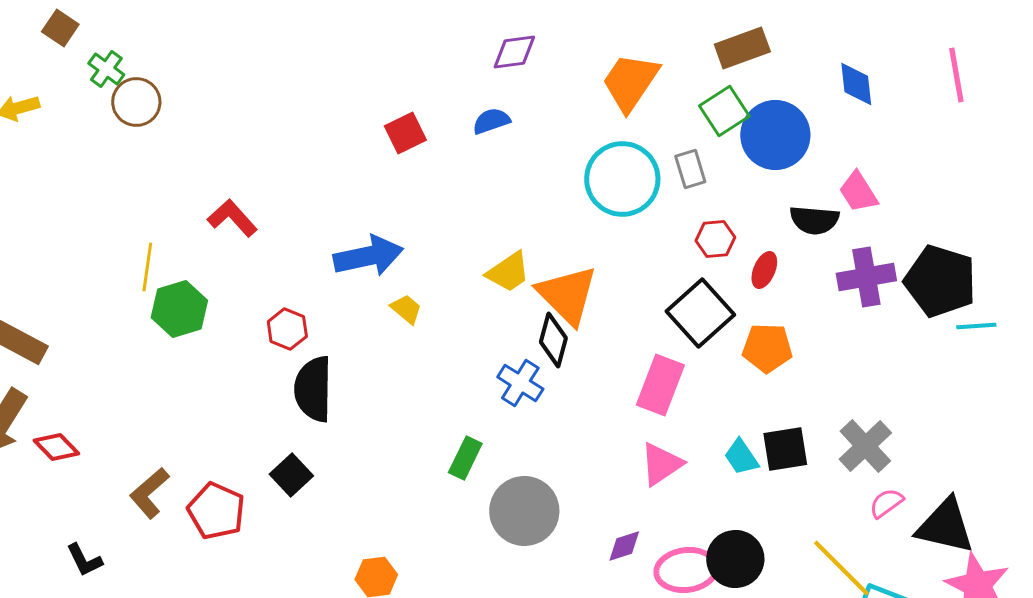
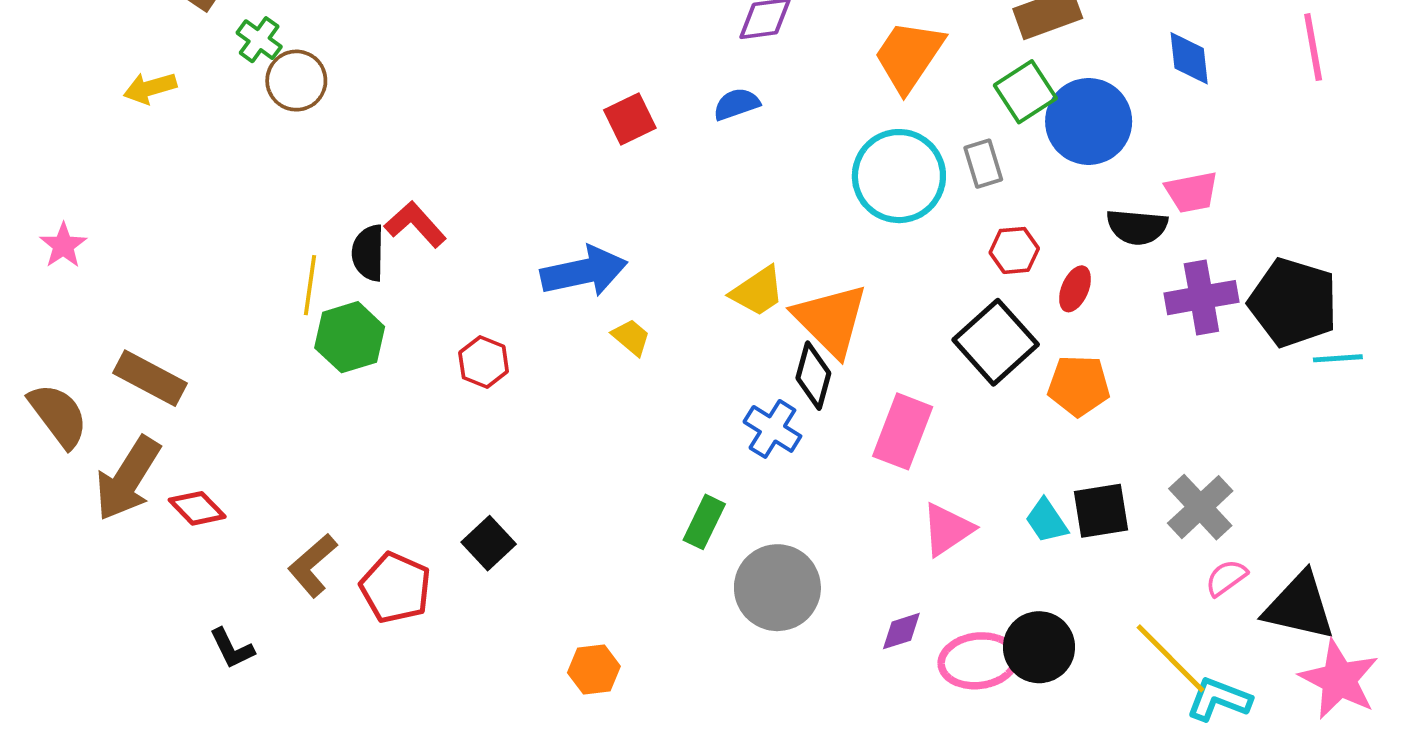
pink trapezoid: (858, 192) -> (1192, 192), turned -69
pink rectangle: (660, 385) -> (903, 431), moved
black semicircle: (313, 389) -> (368, 253), moved, size x0.7

